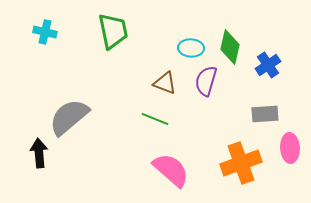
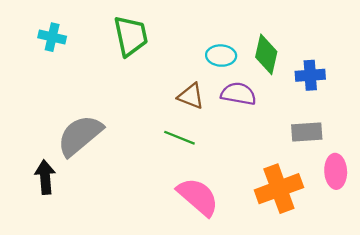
blue cross: (268, 65) -> (310, 75), turned 30
purple semicircle: (206, 81) -> (238, 94), turned 84

